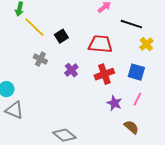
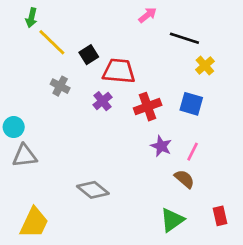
red trapezoid: (100, 44) -> (119, 71), moved
pink line: (137, 99) -> (193, 152), moved
gray triangle: (14, 110) -> (25, 156), turned -30

